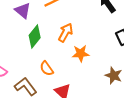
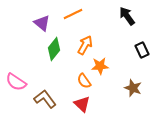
orange semicircle: (47, 68) -> (84, 81), moved

